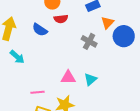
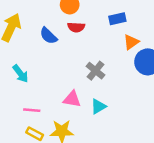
gray cross: (89, 41) -> (95, 71), moved
cyan arrow: (17, 57) -> (20, 74), moved

